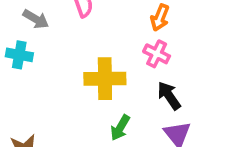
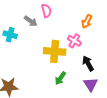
gray arrow: (36, 19) -> (31, 21), moved
pink cross: (157, 54) -> (74, 41), moved

